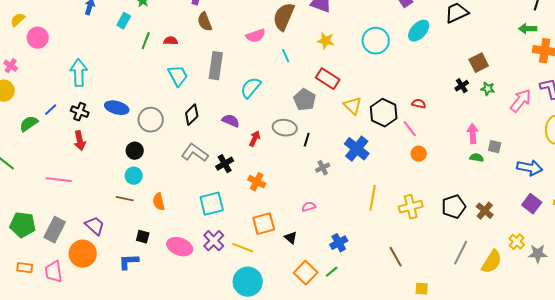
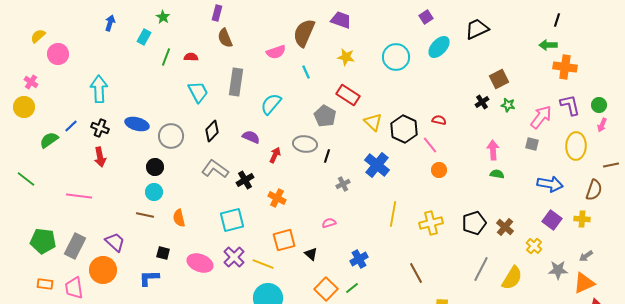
gray square: (495, 147) -> (532, 144), moved
yellow cross: (517, 242) -> (534, 246), moved

